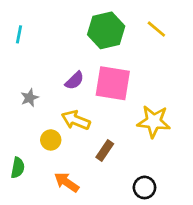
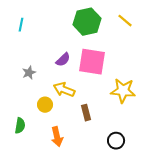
brown rectangle: (105, 151) -> (86, 113), turned -49
orange arrow: (67, 182) -> (57, 137), turned -138

